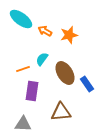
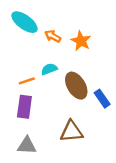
orange star: (69, 35) -> (81, 41), turned -30
cyan semicircle: (42, 59) -> (49, 69), turned 32
purple rectangle: (32, 91) -> (24, 107), moved

